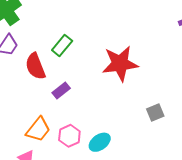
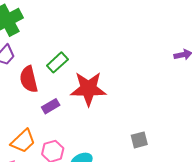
red star: (120, 64) -> (88, 89), moved

